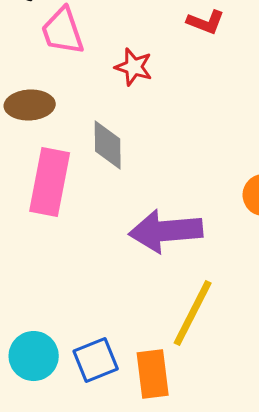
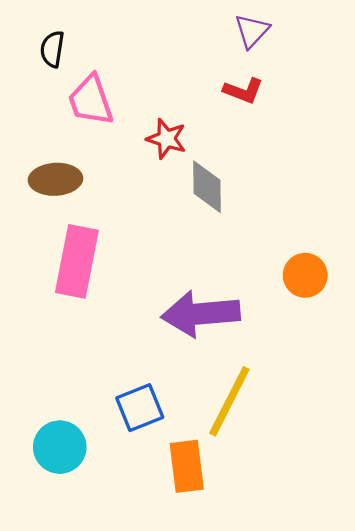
gray diamond: (108, 145) -> (207, 187), moved
blue square: (96, 360) -> (140, 408), moved

